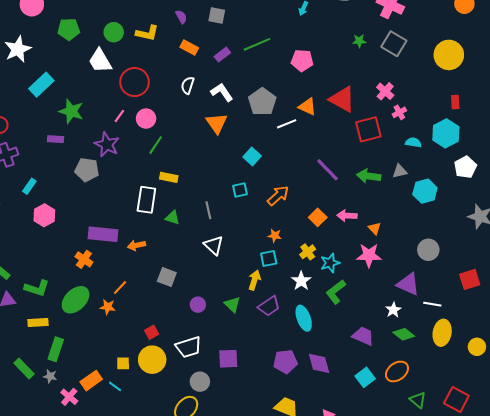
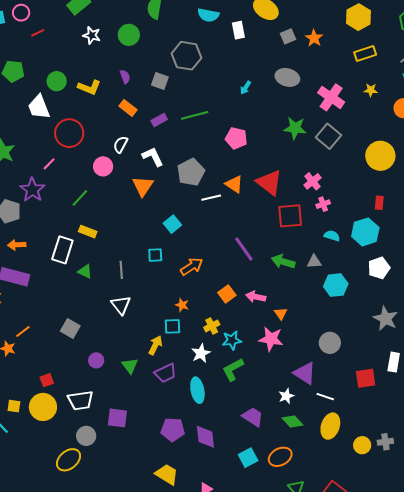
green star: (359, 41) -> (295, 128), size x1.6
pink circle: (146, 119) -> (103, 166), moved
orange arrow: (136, 245) -> (17, 245), moved

